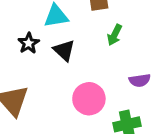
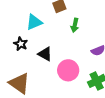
black triangle: (64, 50) -> (45, 54), moved

